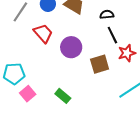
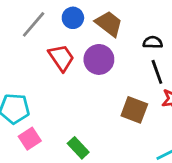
purple circle: (71, 47) -> (99, 59), moved
brown square: (100, 64) -> (134, 110), turned 30

